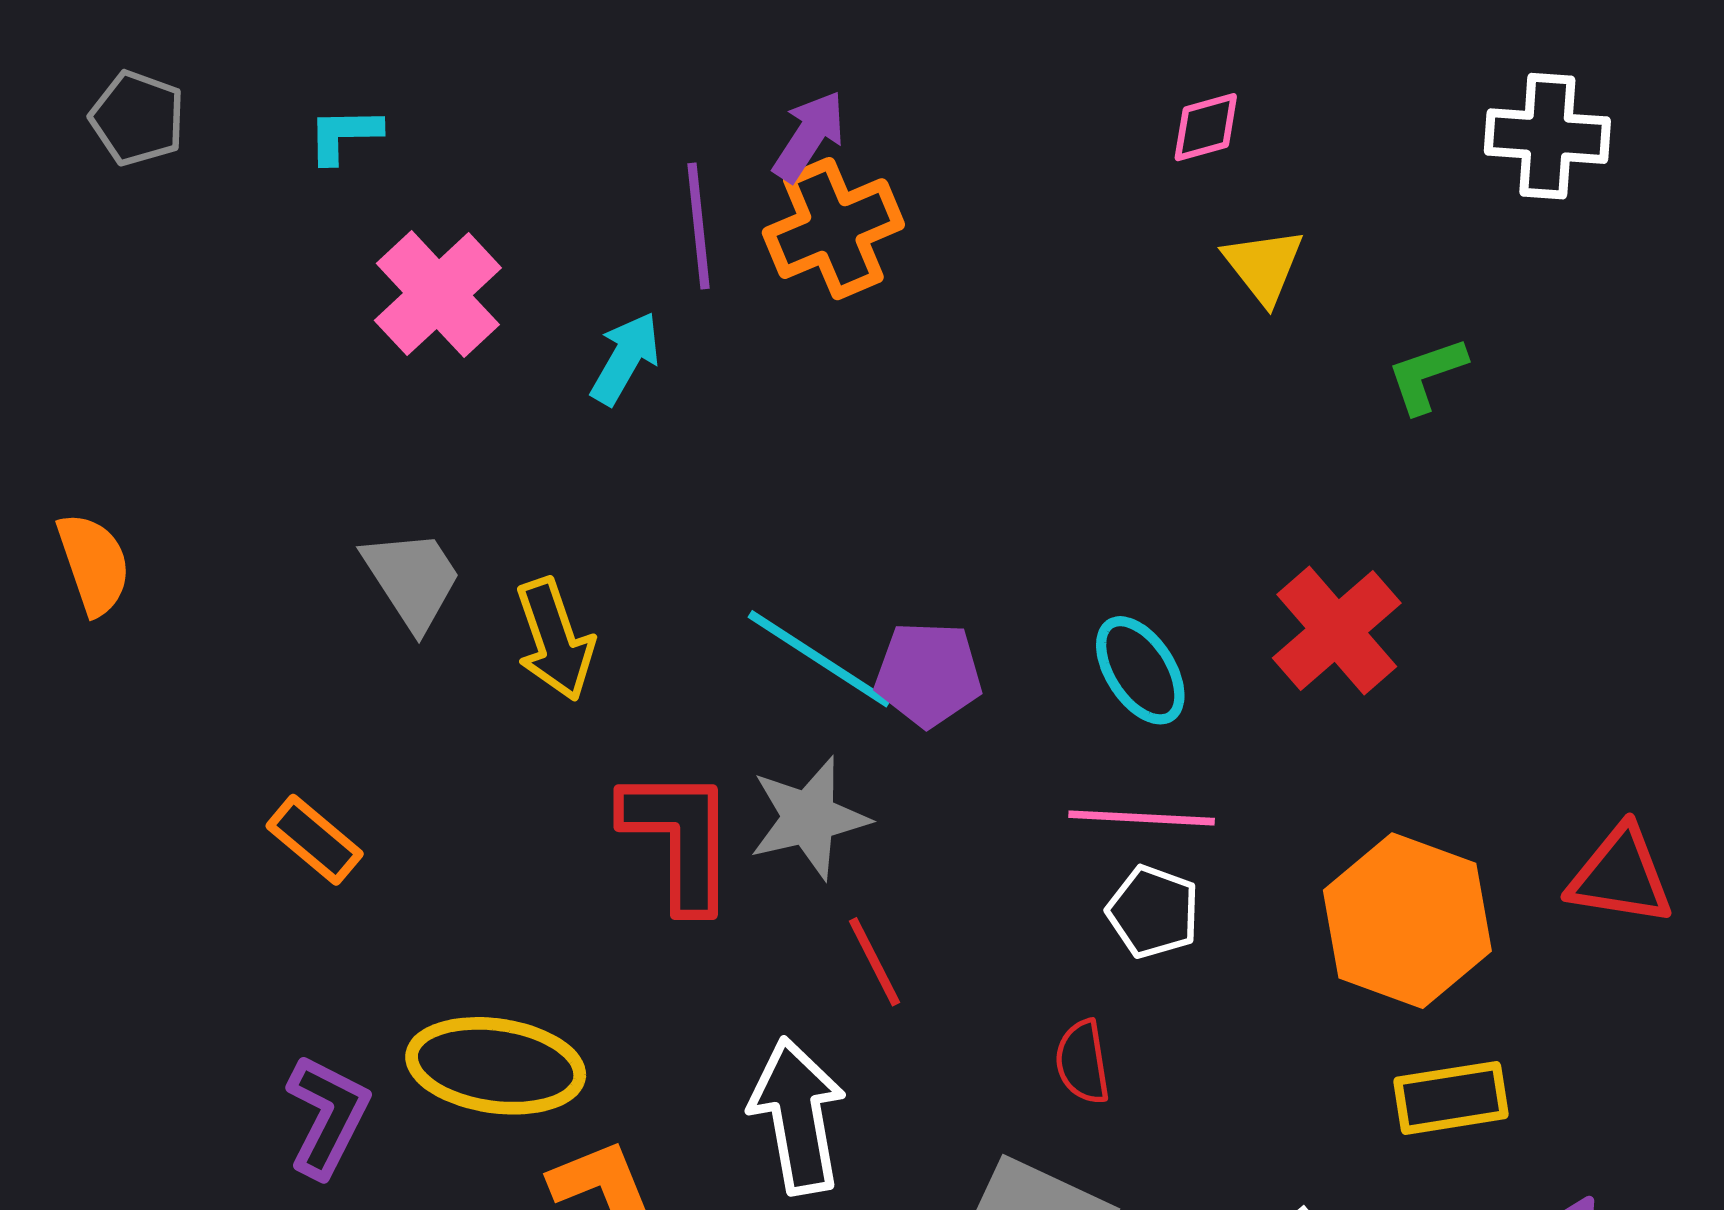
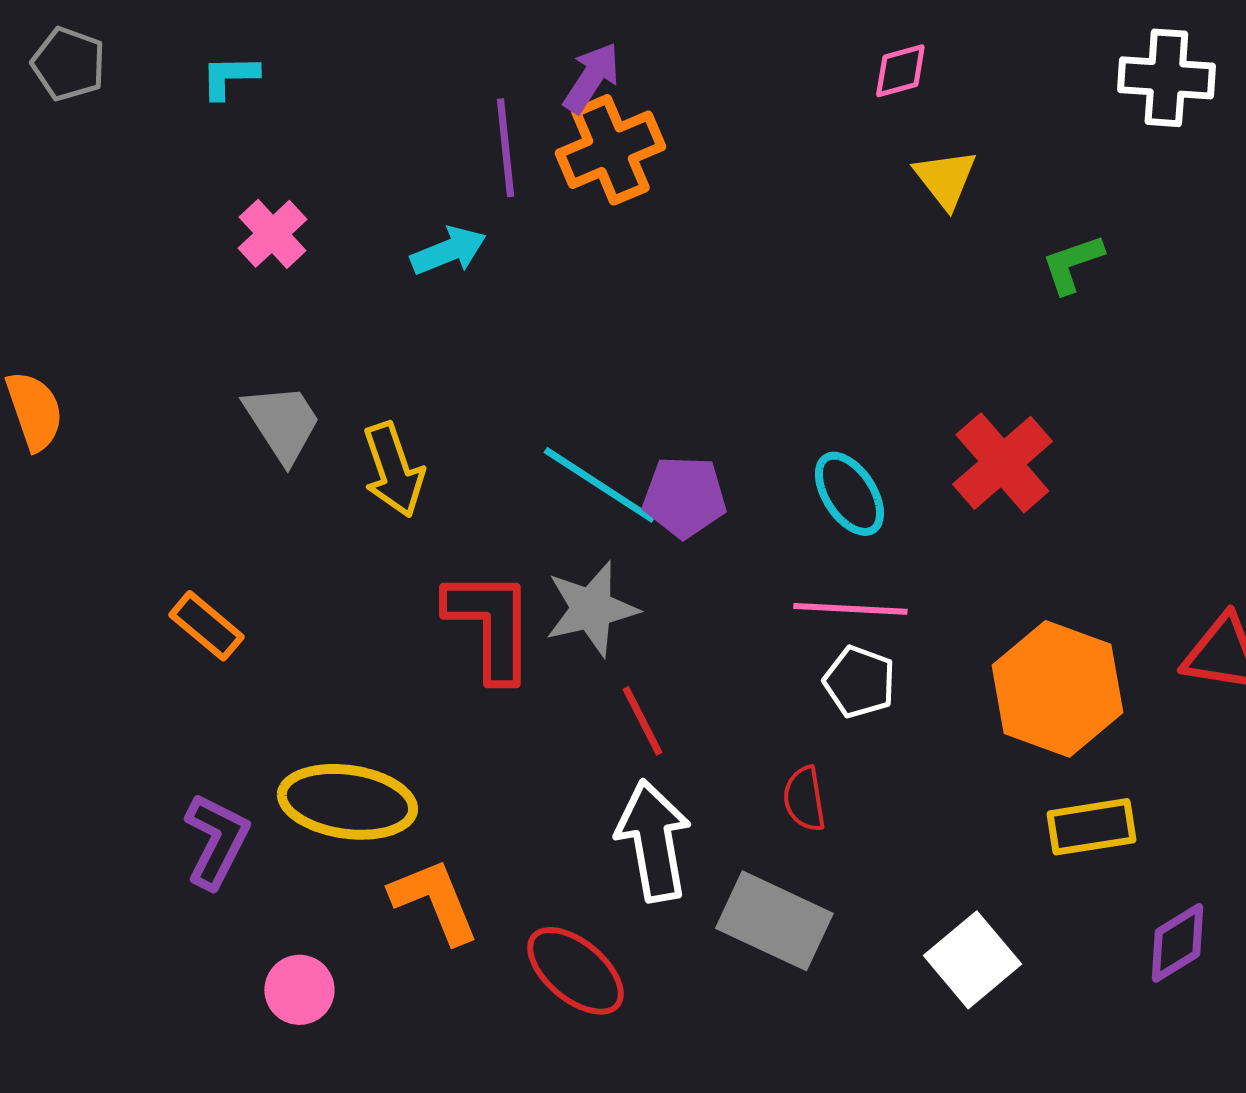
pink cross: (438, 294) -> (272, 234), moved, size x0.7
cyan arrow: (625, 358) -> (448, 251), turned 38
white arrow: (797, 1116) -> (653, 841), moved

